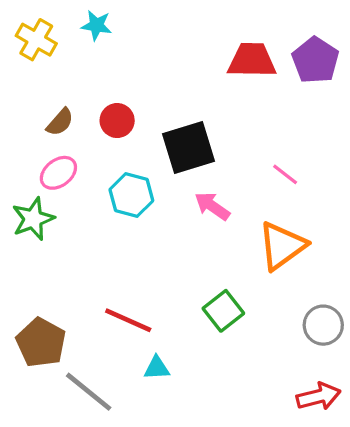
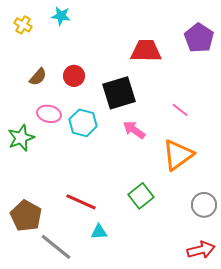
yellow cross: (36, 40) -> (23, 25), size x0.7
red trapezoid: (252, 60) -> (146, 51), moved
pink ellipse: (58, 173) -> (49, 114), moved, turned 50

